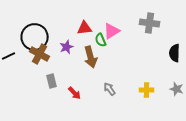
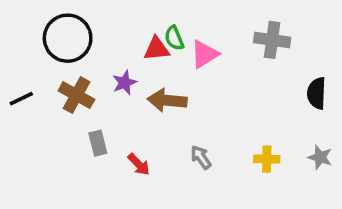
black circle: (35, 37) -> (68, 38), moved
green semicircle: (101, 40) -> (174, 38), moved
brown arrow: (91, 57) -> (167, 100), turned 110

